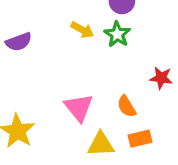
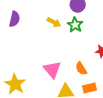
purple semicircle: (19, 42) -> (15, 19), moved, turned -56

